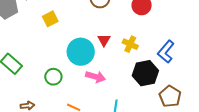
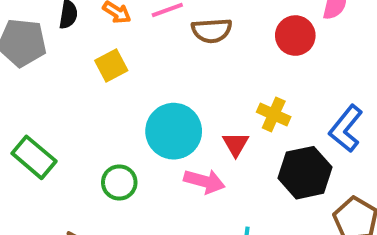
red triangle: (104, 40) -> (236, 144), moved

